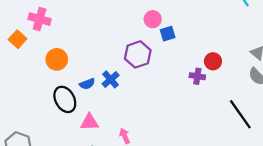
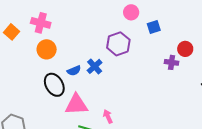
pink cross: (40, 19) -> (41, 23), moved
blue square: (168, 34) -> (154, 27), moved
pink triangle: (89, 122) -> (76, 105), size x1.4

